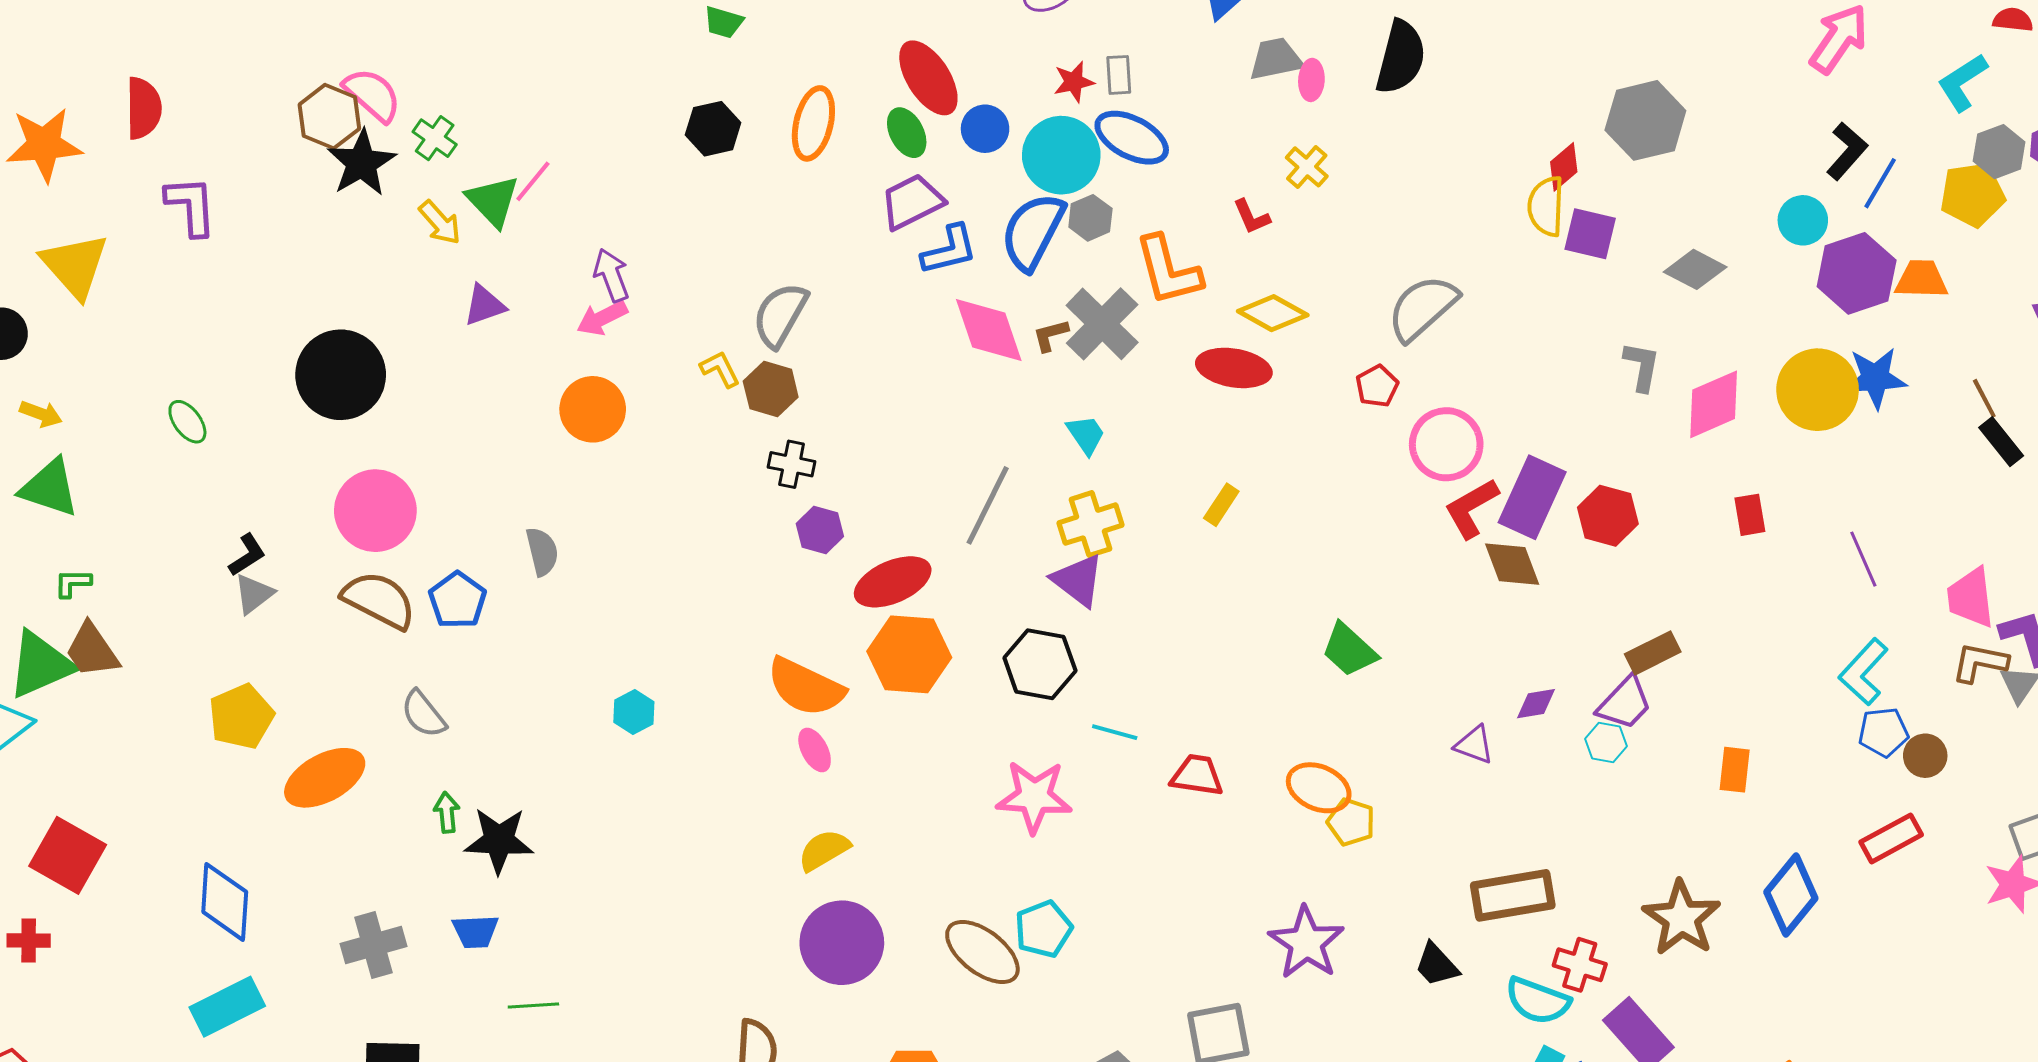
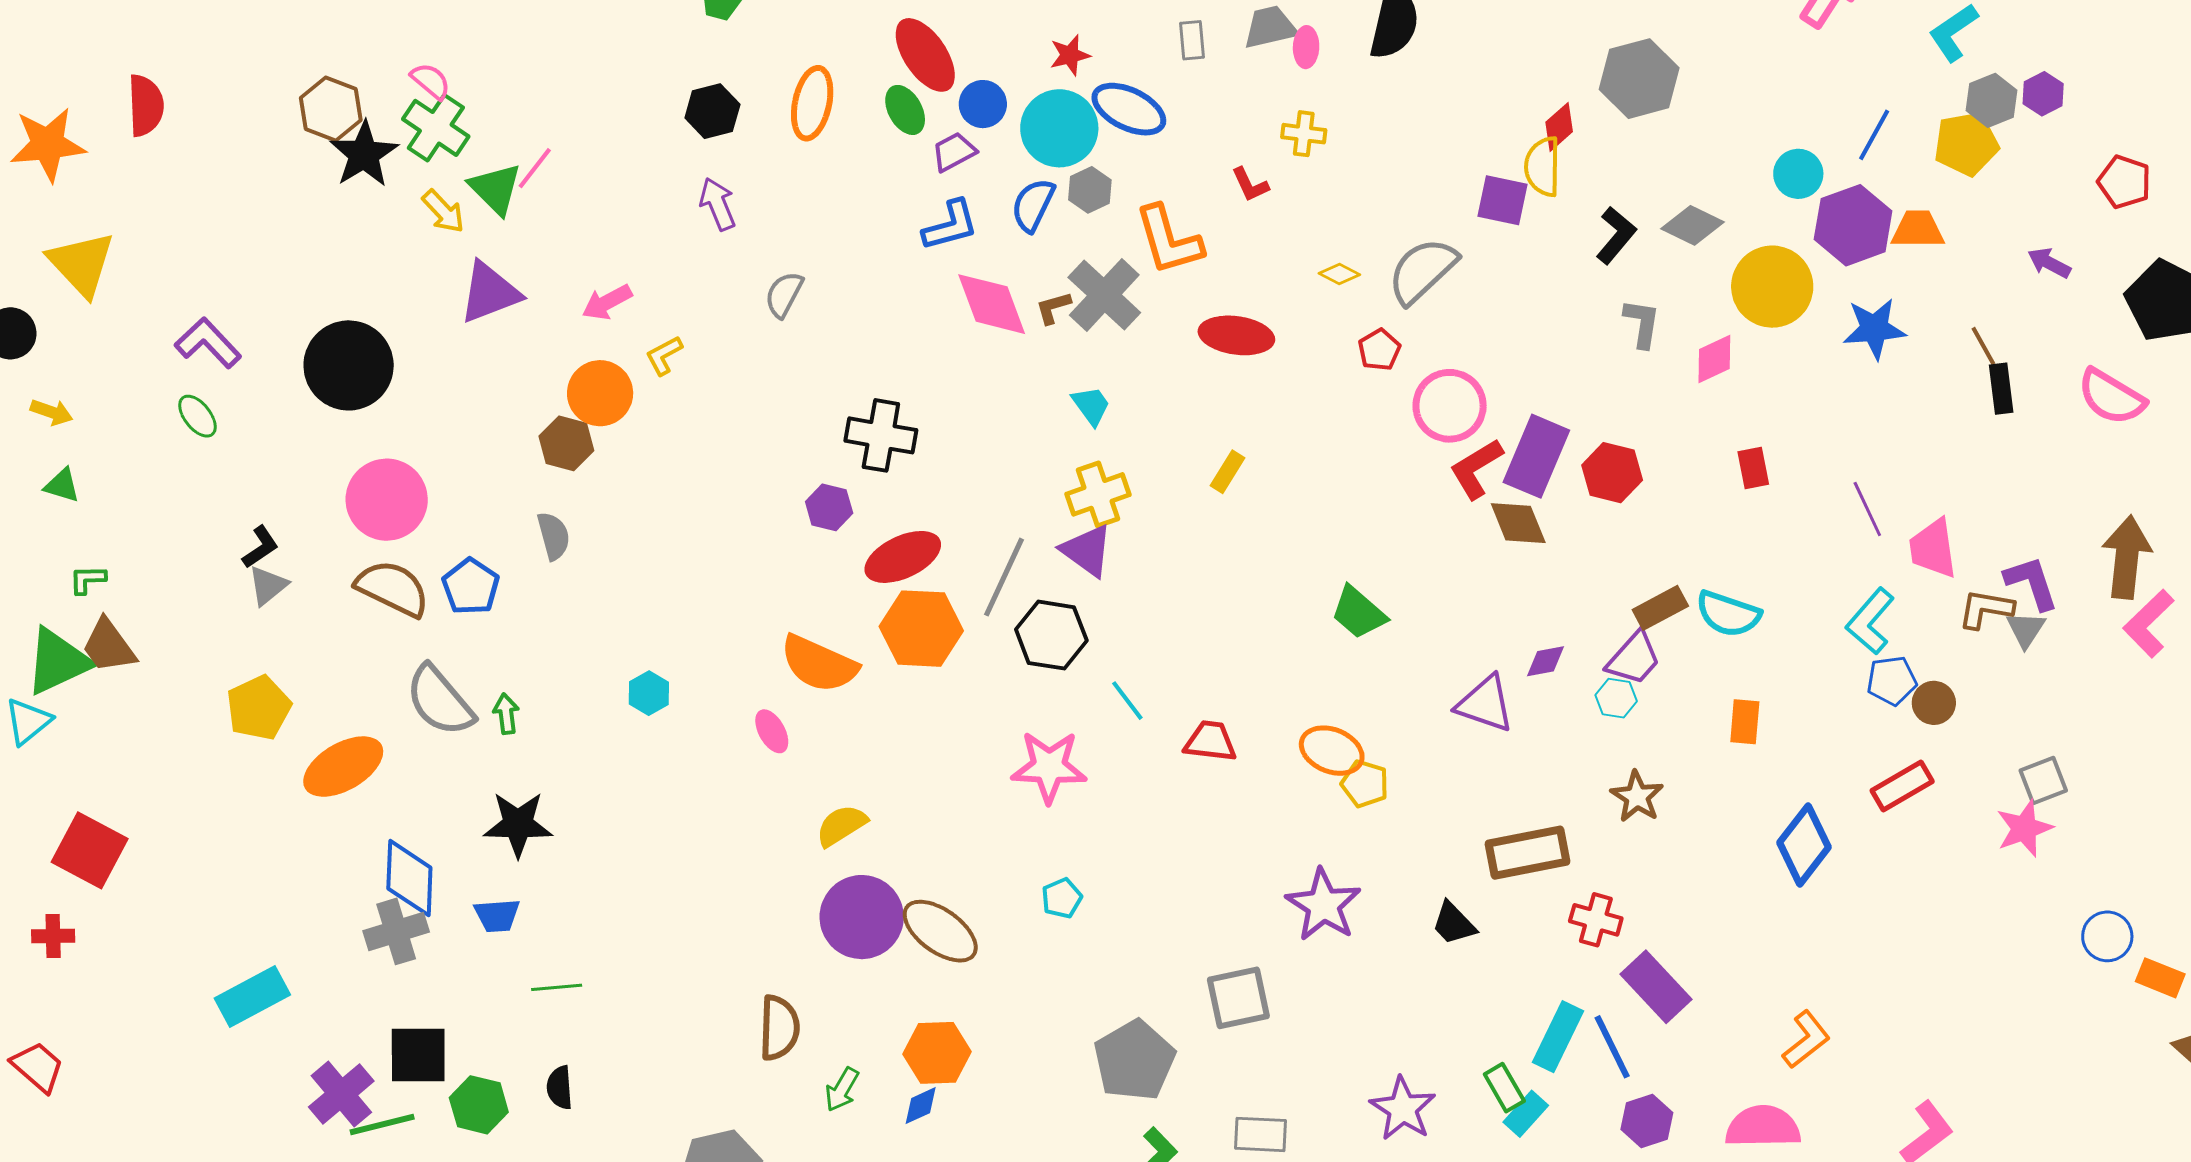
gray rectangle: (1119, 75) -> (1192, 40), moved
pink semicircle: (372, 95) -> (431, 81), moved, size x0.7
green cross: (435, 138) -> (436, 128), size x1.5
black L-shape: (1847, 151) -> (1616, 235), moved
yellow cross: (1307, 167) -> (1304, 134), turned -33
purple trapezoid: (912, 202) -> (954, 152), moved, size x0.7
purple L-shape: (191, 206) -> (208, 343), moved, turned -38
blue semicircle: (1033, 232) -> (1033, 205), size x0.7
purple square: (1590, 234) -> (1502, 200), moved
purple arrow: (611, 275) -> (718, 204), moved
purple triangle: (484, 305) -> (490, 293), size x1.5
yellow diamond: (1273, 313) -> (1339, 274), moved, size x0.6
gray semicircle: (780, 315) -> (784, 294), size x0.7
yellow L-shape: (720, 369) -> (664, 355), moved, turned -90
brown hexagon: (771, 389) -> (566, 443), moved
yellow circle: (1818, 390) -> (1772, 287), moved
pink diamond: (1714, 404) -> (1714, 359), size x0.7
black rectangle: (2001, 442) -> (2001, 389), turned 33
black cross: (792, 464) -> (881, 435), moved, size x1.5
green triangle: (50, 488) -> (62, 485), size x0.6
gray line: (988, 505) -> (1004, 577), moved
pink trapezoid: (1971, 598) -> (1933, 548), moved
gray semicircle: (423, 714) -> (440, 701), size x1.5
cyan line: (1115, 732) -> (1127, 701), turned 39
purple triangle: (1474, 745) -> (1485, 704), size x1.5
pink ellipse: (815, 750) -> (772, 731), moved
green arrow: (447, 812) -> (506, 714), moved
blue diamond: (225, 902) -> (409, 878), moved
brown star: (1682, 918) -> (1637, 797), moved, size x0.7
cyan pentagon: (1043, 929) -> (1062, 898), size x0.7
brown ellipse: (982, 952) -> (940, 931), moved
cyan semicircle: (1538, 1001) -> (1728, 614), moved

